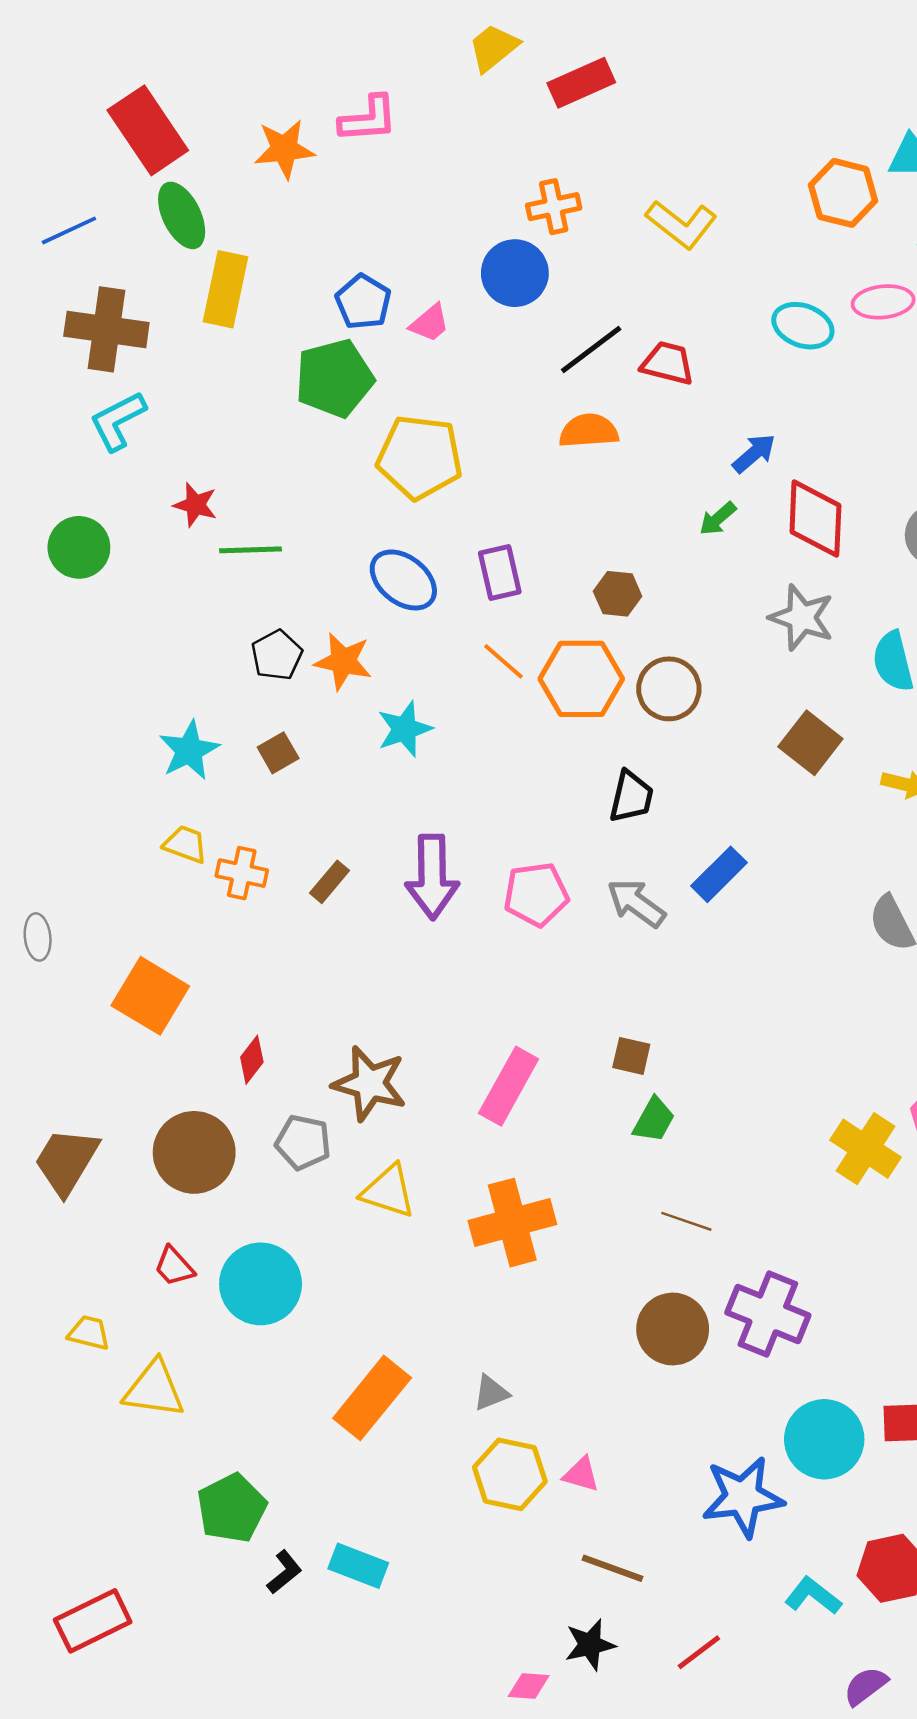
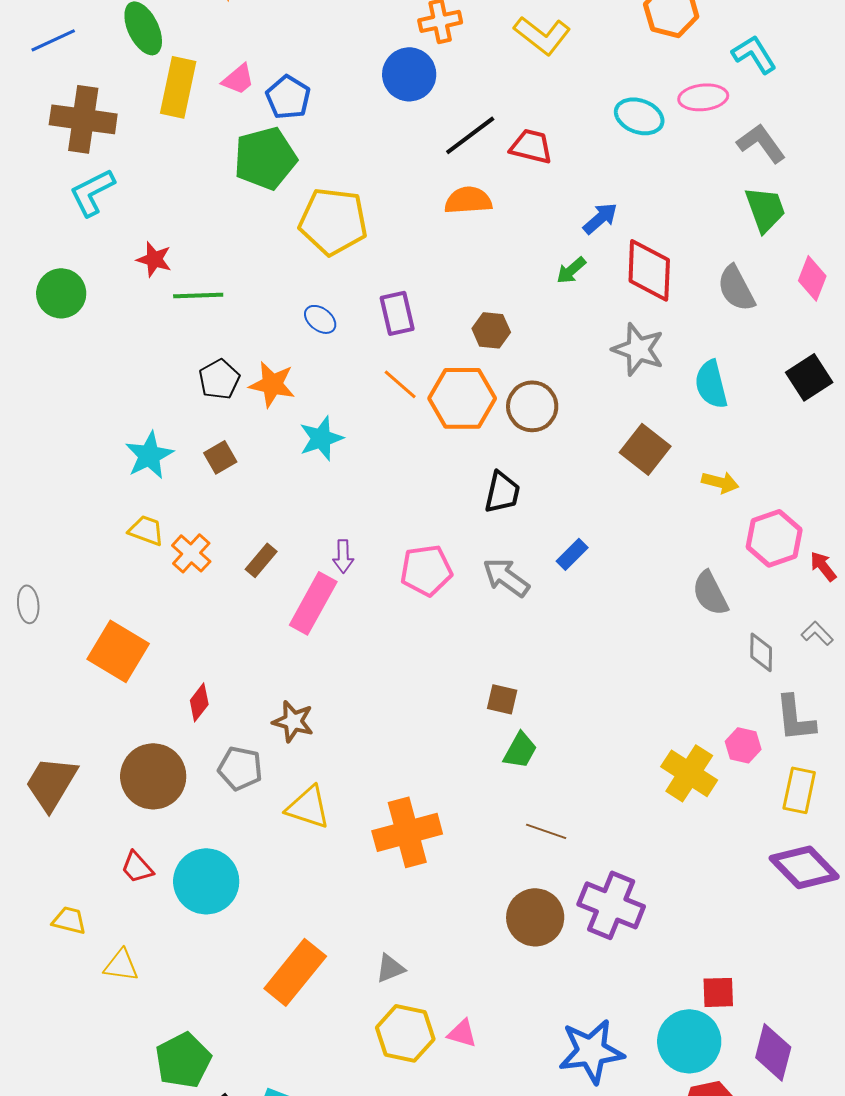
pink trapezoid: (430, 323) -> (238, 79), moved
blue ellipse: (403, 580) -> (320, 319), size x0.6
orange cross: (242, 873) -> (191, 553), turned 30
blue rectangle: (719, 874) -> (572, 554), size x0.7
purple arrow: (432, 877) -> (343, 556), size x0.5
brown star: (370, 1084) -> (293, 721), size x0.7
pink rectangle: (509, 1086) -> (313, 603), moved
yellow triangle: (154, 1389) -> (121, 965), size x0.7
cyan circle: (824, 1439) -> (689, 1041), moved

